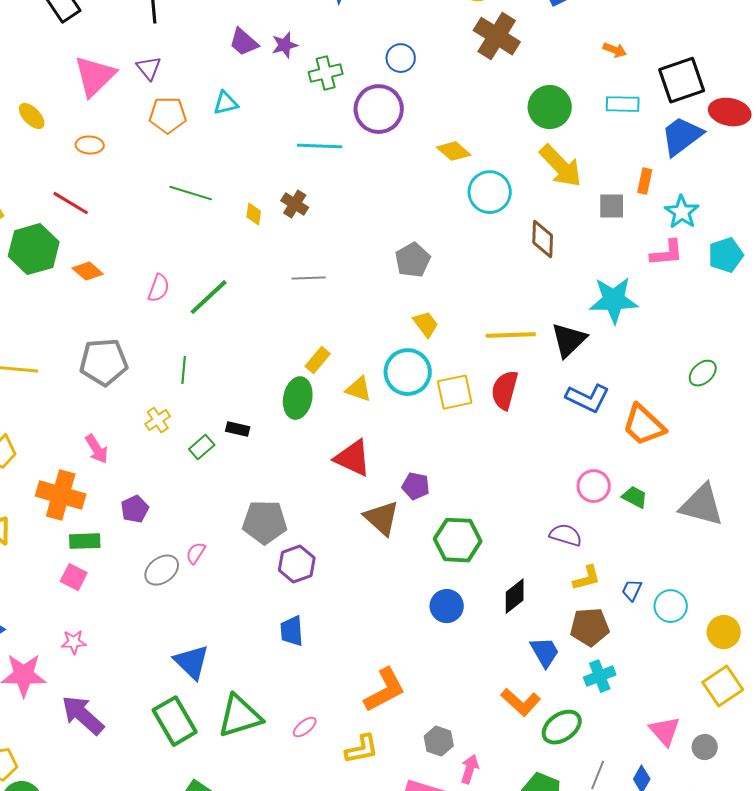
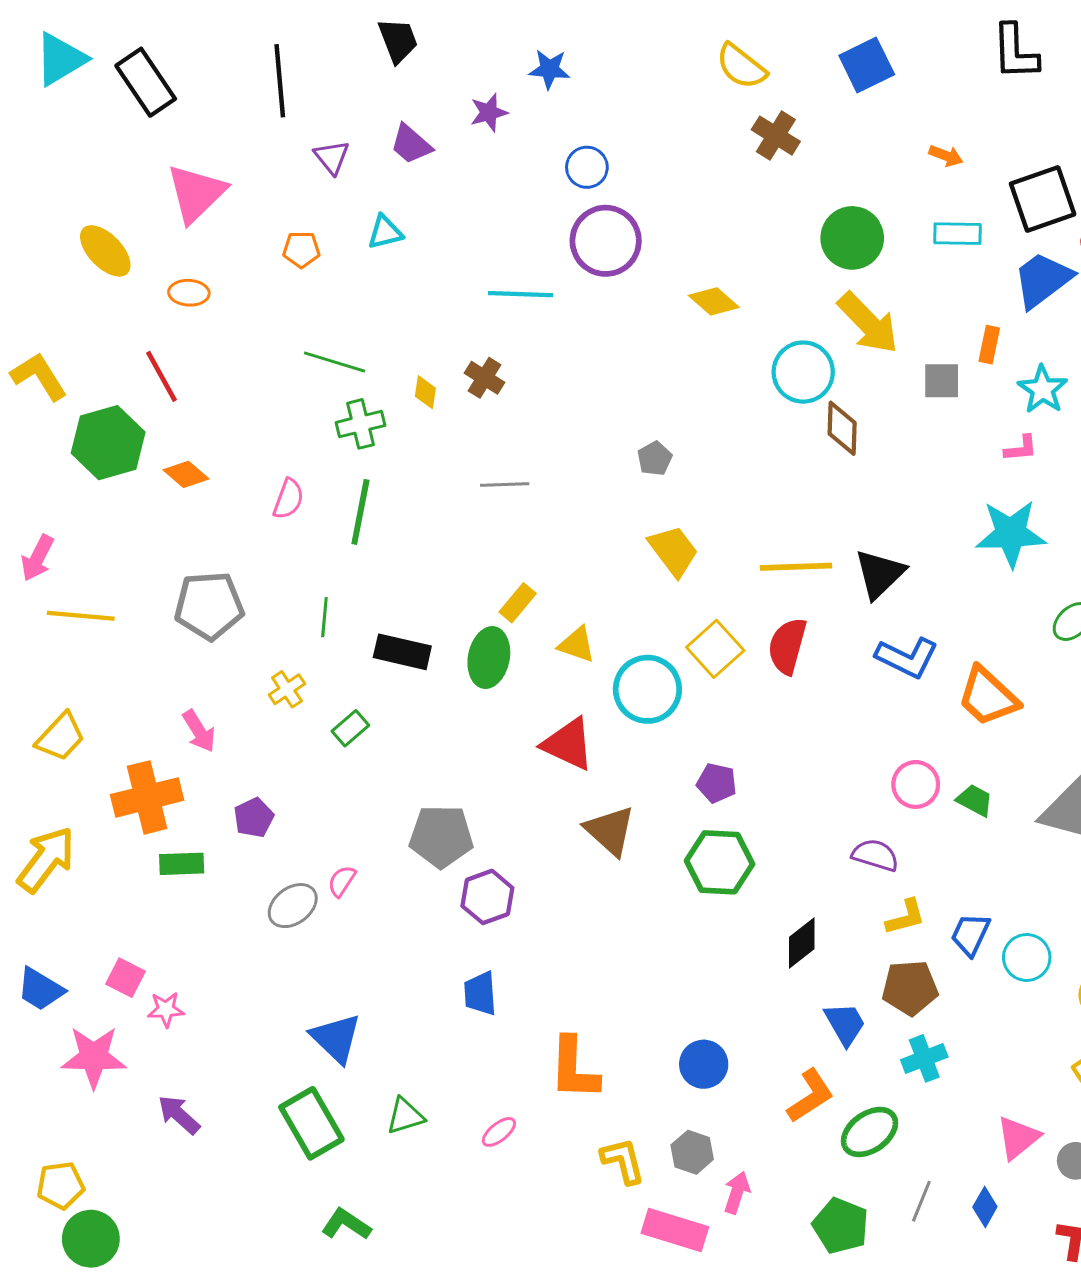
brown cross: (497, 36) -> (776, 136), size x0.7
purple star: (285, 45) -> (489, 112), moved
blue circle: (401, 58) -> (587, 167), moved
purple triangle: (149, 68) -> (332, 157), moved
green cross: (326, 73) -> (360, 424), moved
orange pentagon: (168, 115) -> (301, 249), size x0.7
yellow ellipse: (32, 116) -> (105, 251), size x1.4
cyan circle: (490, 192) -> (803, 372), moved
red line: (71, 203) -> (161, 376), turned 30
pink L-shape: (667, 253) -> (1021, 448), size x0.7
gray pentagon: (413, 260) -> (655, 459), size x0.7
green line: (209, 297) -> (360, 512), turned -36
cyan star: (614, 300) -> (1011, 534), moved
yellow trapezoid: (426, 324) -> (673, 551), size x1.4
cyan circle: (408, 372) -> (647, 689), moved
yellow square: (455, 392) -> (715, 649), turned -30
black rectangle: (238, 429) -> (402, 652), moved, size x1.6
purple pentagon: (416, 486) -> (717, 783), moved
orange cross: (61, 495) -> (147, 797), turned -30
pink square: (74, 577) -> (125, 978), moved
blue trapezoid: (632, 590) -> (970, 934), size x1.4
blue circle: (447, 606) -> (704, 1064), moved
orange L-shape: (385, 690) -> (574, 1069), moved, turned 120
orange L-shape: (521, 702) -> (810, 1096), turned -75
purple arrow: (83, 715) -> (179, 1115), size x0.7
green triangle: (240, 716) -> (405, 1116), size x0.6
pink triangle: (665, 731) -> (1018, 1138), turned 32
yellow L-shape: (362, 749) -> (623, 1161), moved, turned -93

